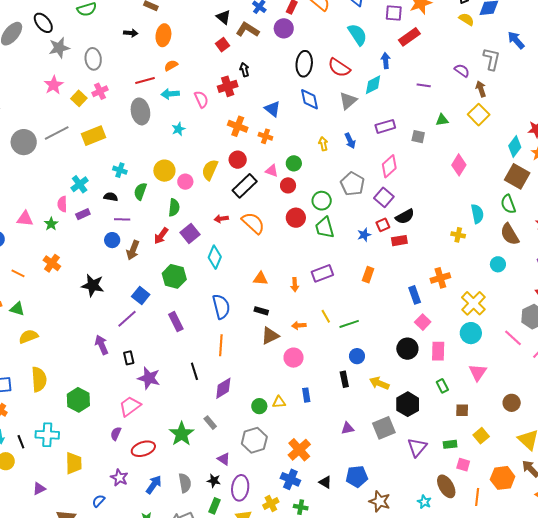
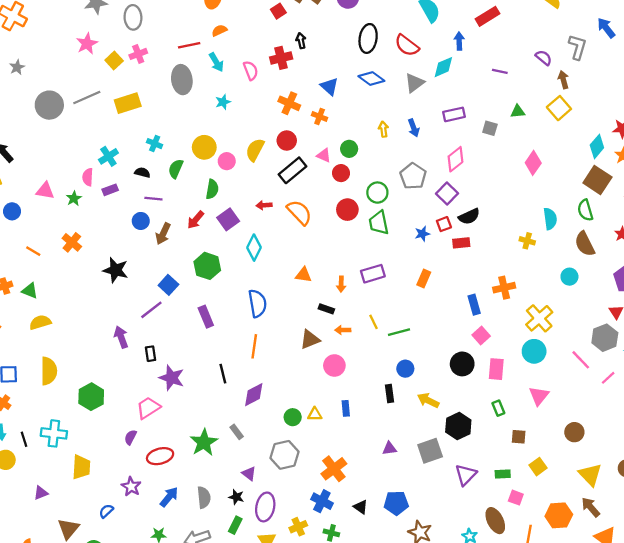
cyan arrow: (170, 94) -> (216, 62), turned -120
blue diamond: (310, 99) -> (371, 79), turned -45
black rectangle: (261, 311) -> (326, 309), moved

